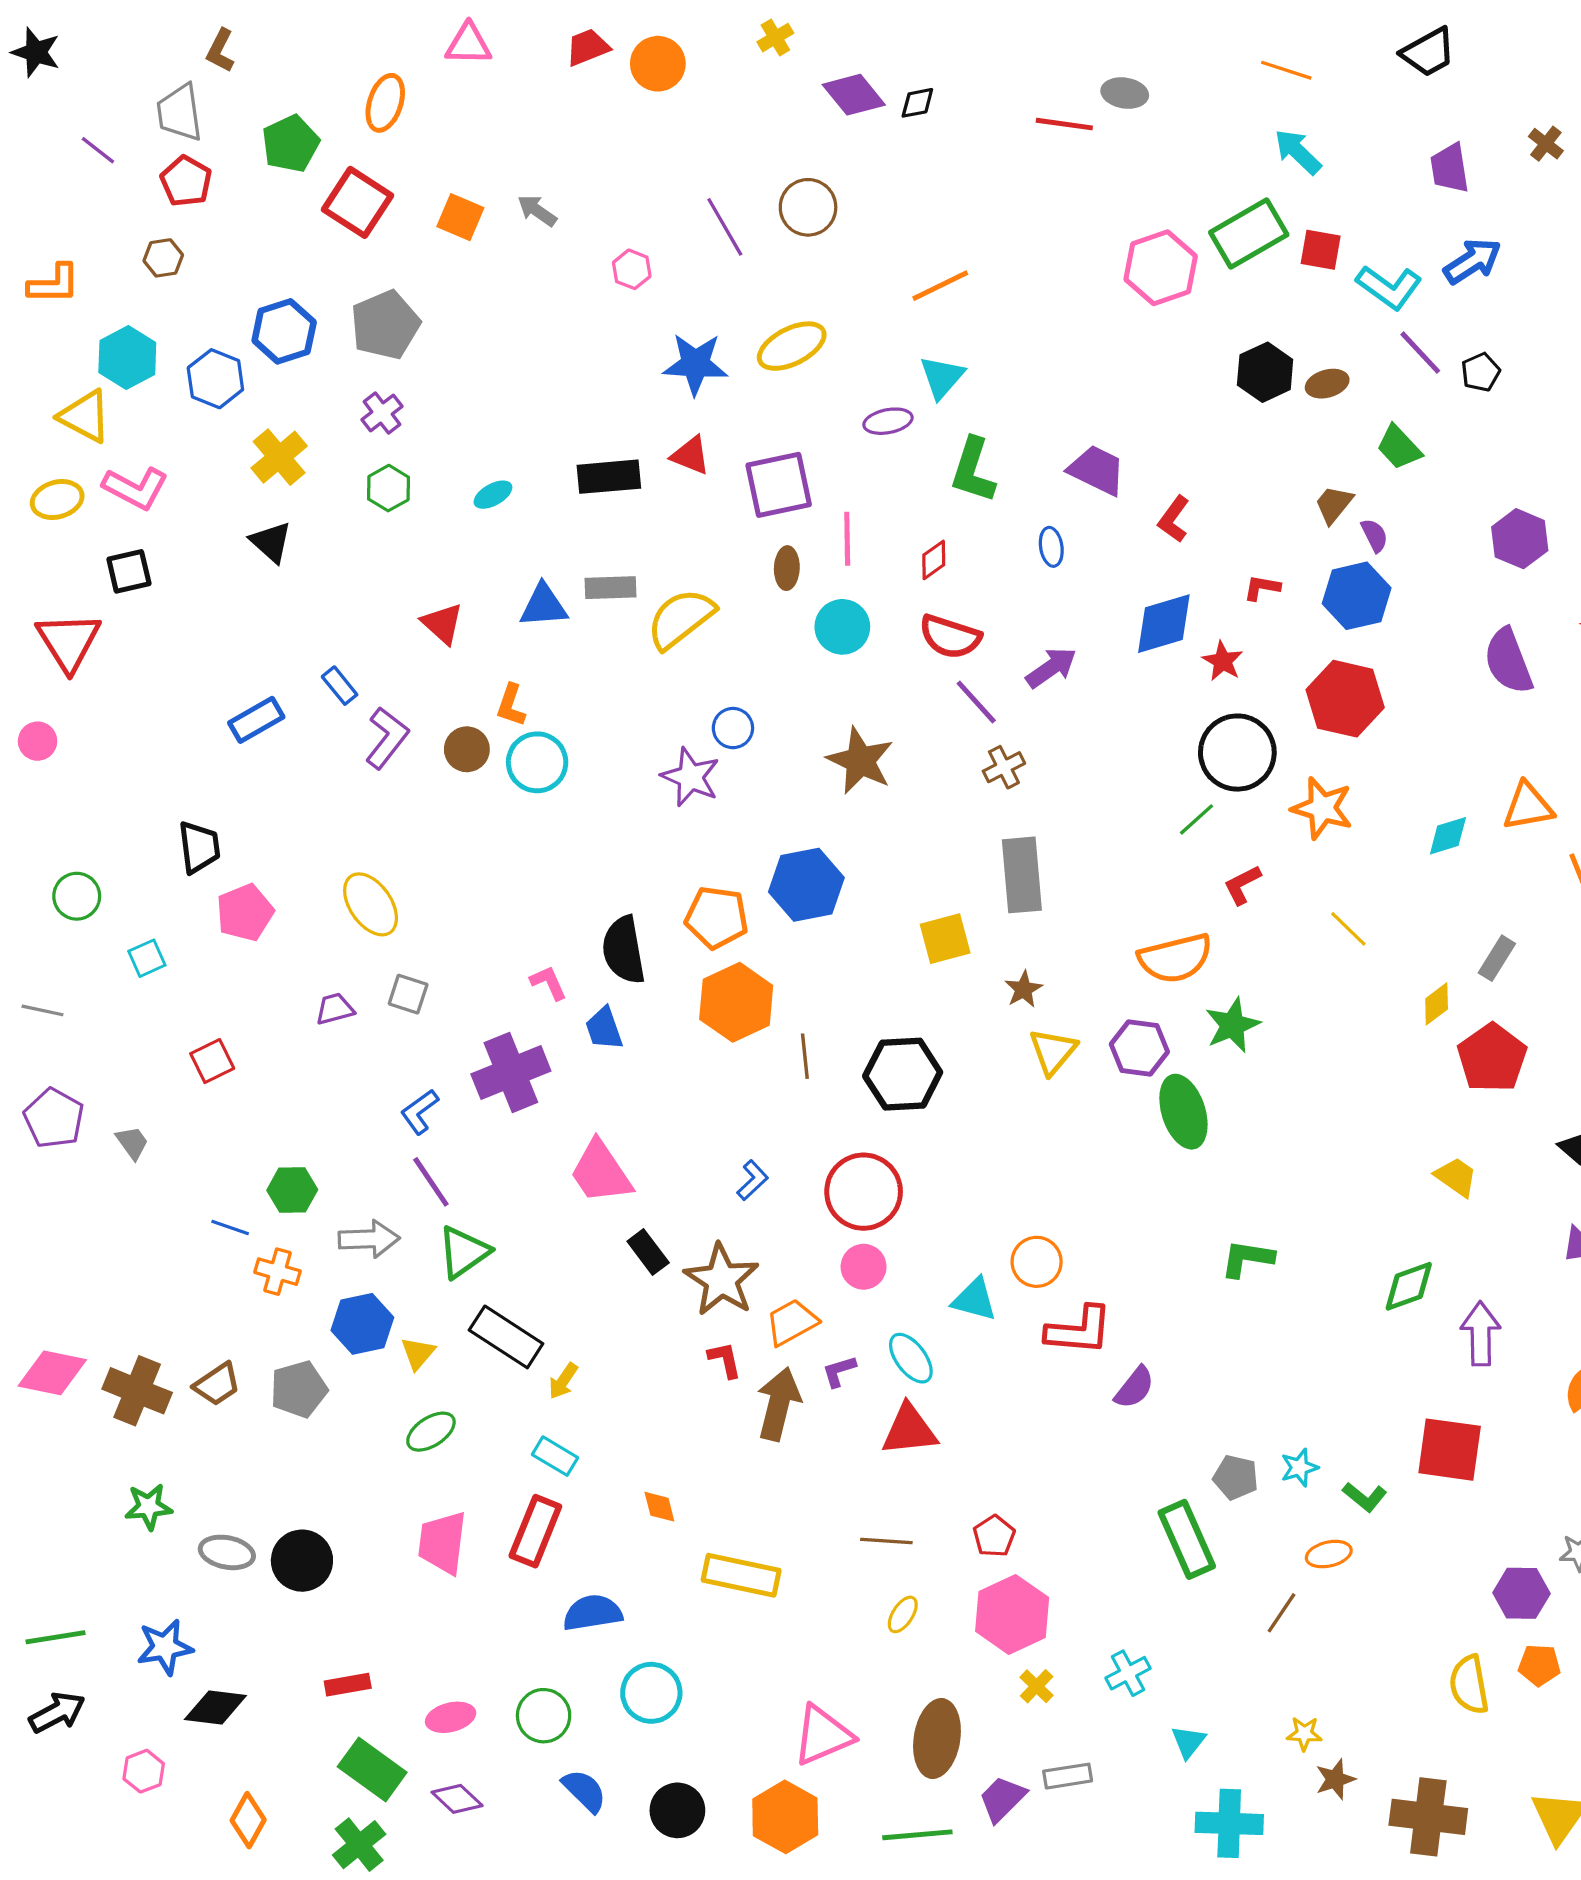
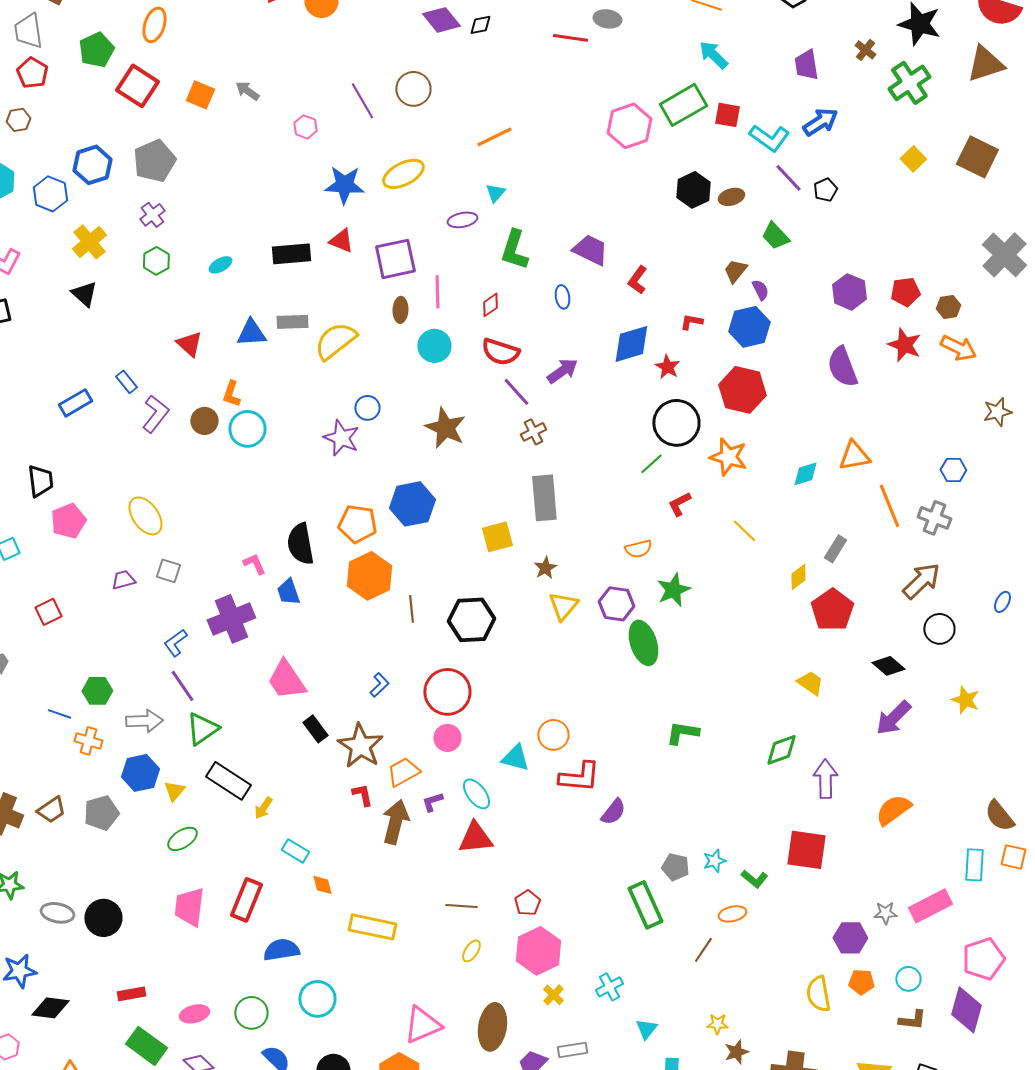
cyan triangle: (942, 377) -> (495, 193), size x0.7
orange semicircle: (1175, 958) -> (638, 549), size x0.6
cyan rectangle: (555, 1456) -> (295, 851), moved

